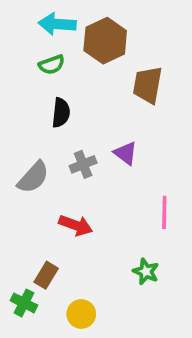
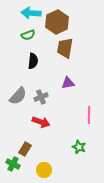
brown trapezoid: (148, 85) -> (65, 48), moved
purple triangle: (126, 153) -> (68, 83), turned -48
gray cross: (83, 164) -> (41, 97), moved

